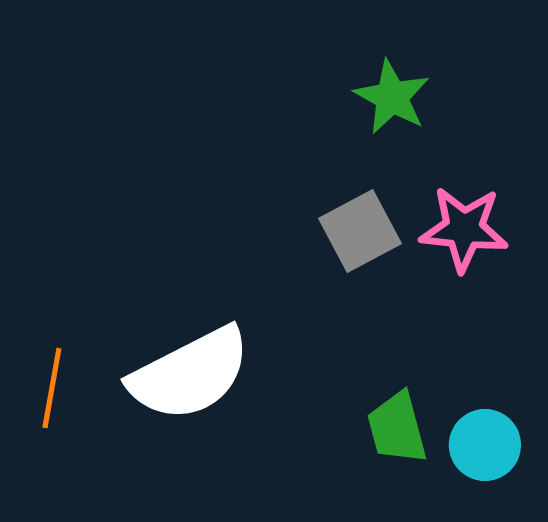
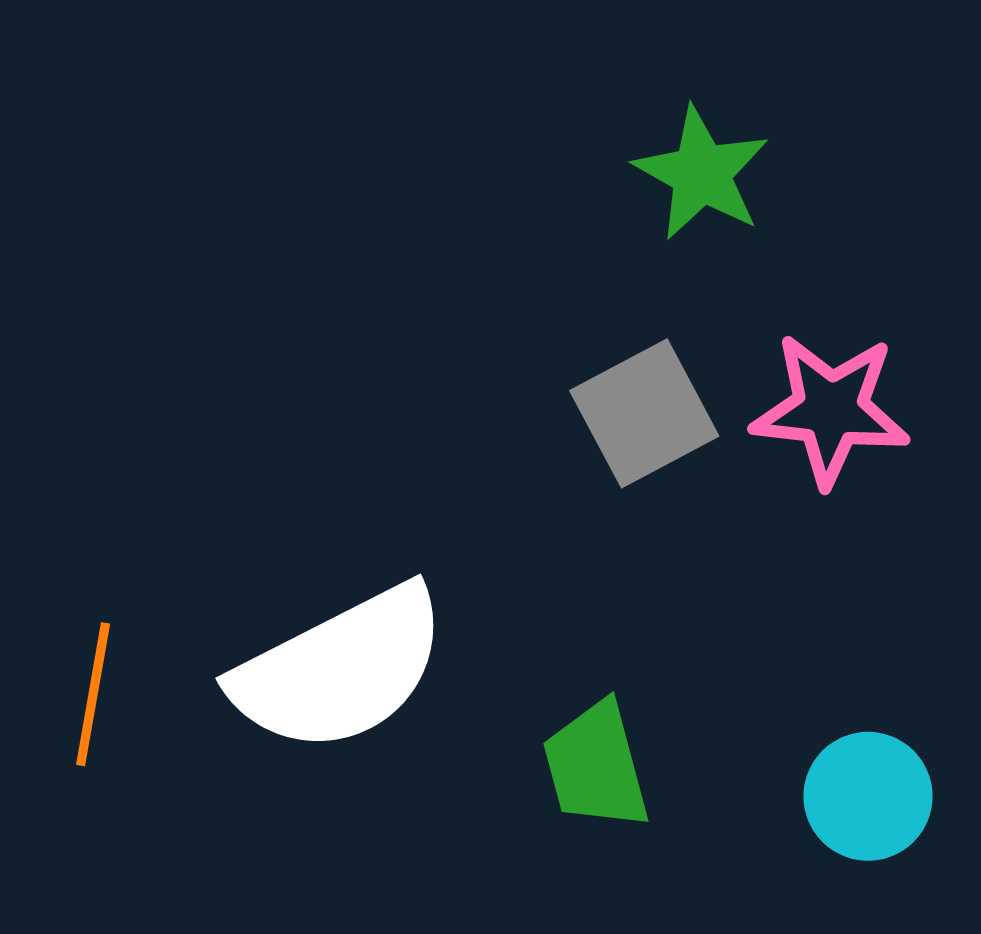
green trapezoid: (397, 428) -> (596, 766), moved

